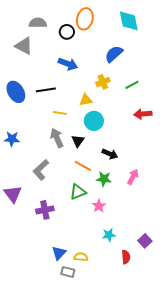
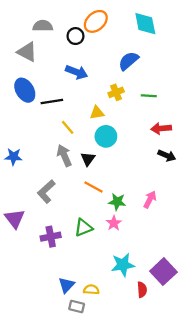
orange ellipse: (85, 19) -> (96, 21), turned 35
green line: (132, 85) -> (149, 96), turned 32
blue ellipse: (16, 92) -> (25, 90), moved
yellow line: (60, 113) -> (68, 127), turned 40
black arrow: (110, 154) -> (167, 156), moved
green triangle: (78, 192) -> (83, 228), moved
pink star: (99, 206) -> (114, 223), moved
cyan star: (109, 235) -> (123, 265), size x1.5
purple square: (145, 241) -> (163, 272), size x1.6

